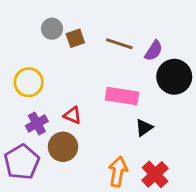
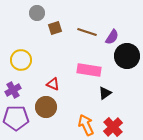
gray circle: (52, 29) -> (37, 13), moved
purple cross: (37, 123) -> (13, 90), moved
purple pentagon: (22, 162) -> (16, 118), turned 30
orange arrow: (118, 172) -> (86, 125), turned -35

